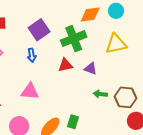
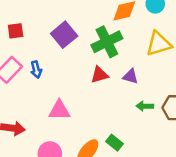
blue arrow: (32, 55) -> (36, 70), moved
green rectangle: (73, 122) -> (115, 143), turned -64

